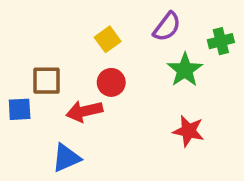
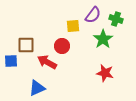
yellow square: (108, 39) -> (73, 26), moved, turned 32
green cross: (221, 41) -> (116, 19), moved, turned 32
red arrow: (84, 111) -> (47, 62), turned 42

